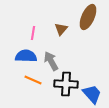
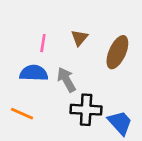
brown ellipse: (88, 17) -> (117, 52), moved
orange line: (33, 80) -> (22, 114), moved

